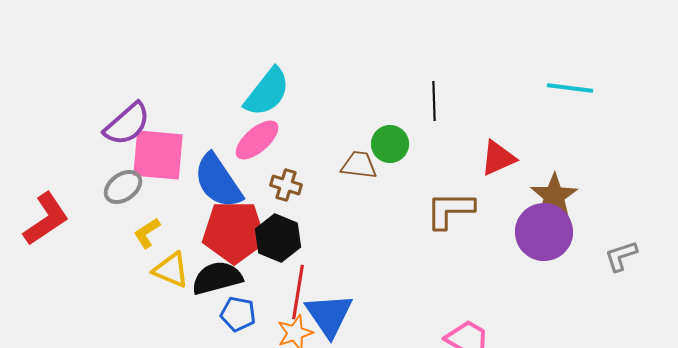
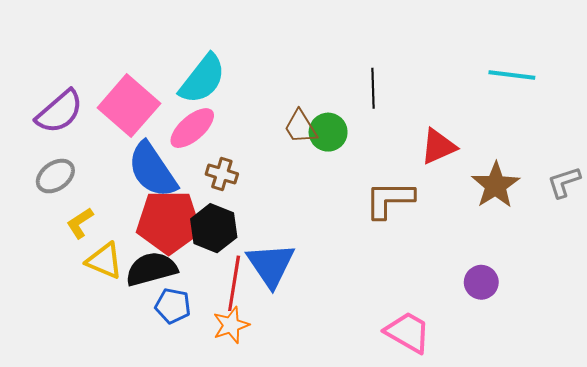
pink square: (158, 155) -> (129, 106), moved, turned 36
brown trapezoid: (359, 165) -> (300, 127), moved, turned -129
purple circle: (544, 232) -> (481, 282), moved, size x0.6
gray L-shape: (621, 256) -> (564, 182), moved
blue triangle: (329, 315) -> (271, 265), moved

